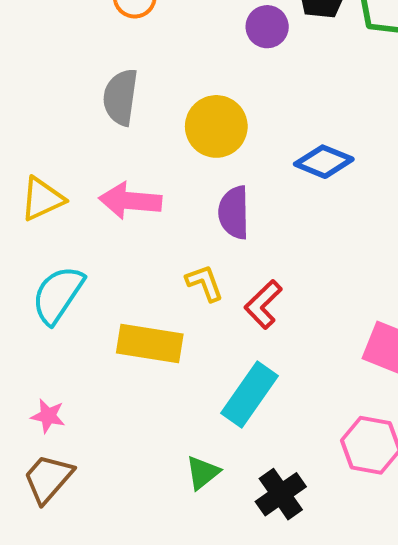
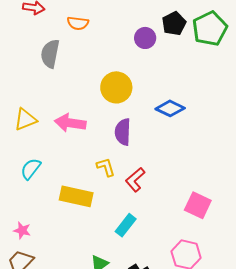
gray semicircle: (120, 97) -> (50, 54), moved
cyan semicircle: (58, 295) -> (31, 169), size x0.7
cyan rectangle: (250, 394) -> (126, 225), size x0.7

